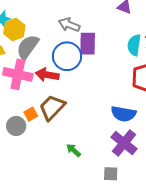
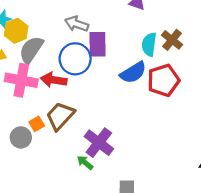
blue semicircle: (123, 114) -> (133, 73), moved, turned -40
purple cross: (124, 143) -> (99, 143), moved

